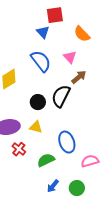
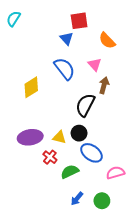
brown arrow: (79, 77) -> (104, 85), turned -35
black circle: (38, 102) -> (79, 133), moved
blue ellipse: (67, 142) -> (92, 153), turned -35
red cross: (19, 149) -> (50, 157), moved

